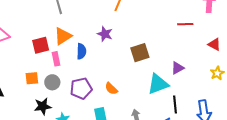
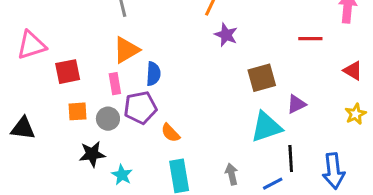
purple star: (105, 34) -> (226, 35), moved
red square: (41, 45) -> (68, 72), moved
brown square: (140, 53) -> (262, 78), moved
purple pentagon: (81, 89) -> (140, 108), moved
orange semicircle: (111, 89) -> (170, 133), moved

